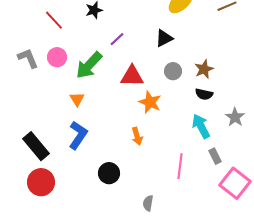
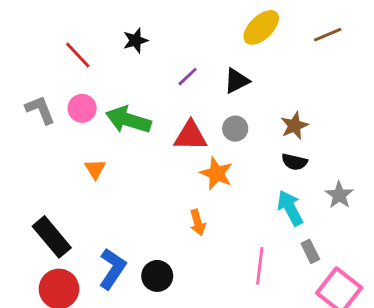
purple line: (117, 39) -> (188, 77), moved
green arrow: (89, 65) -> (128, 120), turned 64
gray circle: (173, 71) -> (235, 129), moved
orange triangle: (77, 99) -> (95, 169), moved
blue L-shape: (78, 135) -> (112, 269), moved

